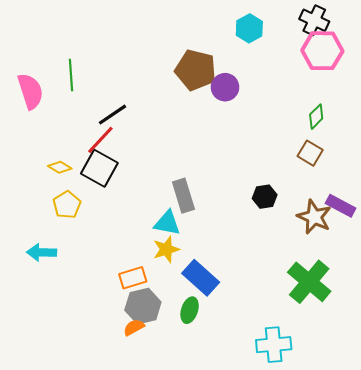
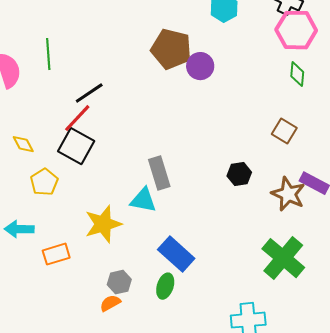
green diamond: (316, 117) -> (297, 74), moved, turned -40
yellow diamond: (60, 167) -> (23, 144), moved, turned 30
yellow star: (166, 249) -> (103, 224), moved, size x1.4
orange rectangle: (133, 278) -> (56, 254), moved
gray hexagon: (143, 306) -> (119, 282), size x0.7

